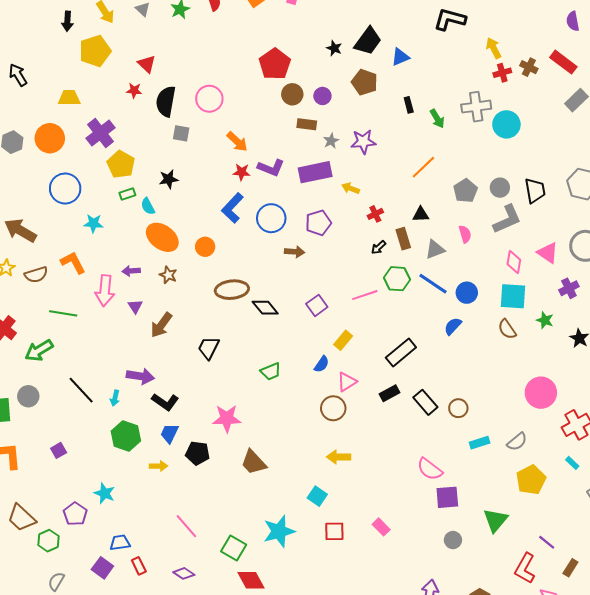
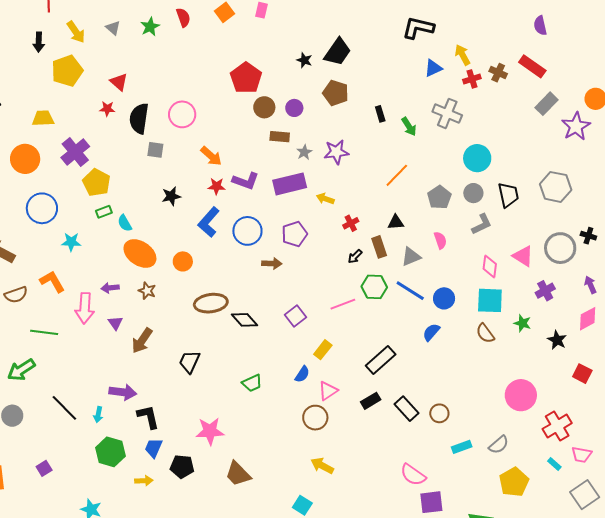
blue triangle: (400, 57) -> (433, 68), moved
gray cross: (476, 107) -> (447, 113), turned 32
cyan circle: (506, 124) -> (477, 158), moved
black star: (169, 179) -> (171, 196), moved
gray L-shape: (507, 219) -> (482, 224), size x0.7
black L-shape: (165, 402) -> (148, 417), turned -136
yellow arrow: (339, 457) -> (322, 466), turned 30

